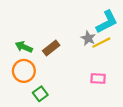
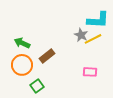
cyan L-shape: (107, 22) -> (98, 20), turned 30
brown rectangle: (51, 48) -> (47, 56), moved

